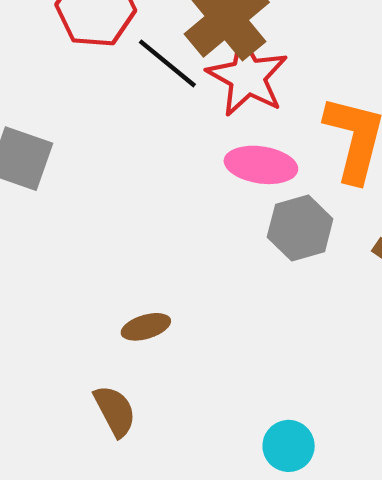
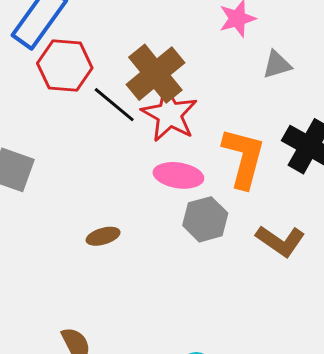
brown ellipse: (146, 327) -> (103, 236), moved

